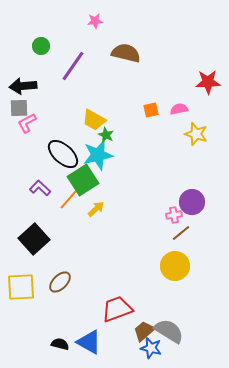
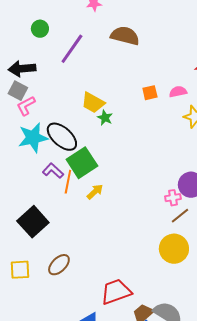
gray square: (19, 108) -> (18, 91), turned 30
cyan star: (98, 155) -> (33, 138), moved
purple L-shape: (40, 188) -> (53, 171), moved
orange line: (69, 199) -> (68, 182), turned -30
yellow square: (21, 287) -> (20, 270), size x0.7

